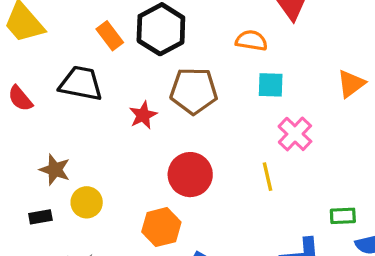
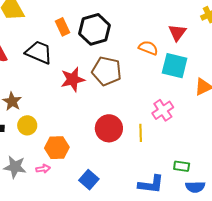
cyan square: (271, 85) -> (175, 66), moved, size x1.5
red star: (143, 115) -> (73, 79), size x1.4
red circle: (190, 175) -> (109, 128), moved
orange hexagon: (161, 227) -> (57, 148), moved

